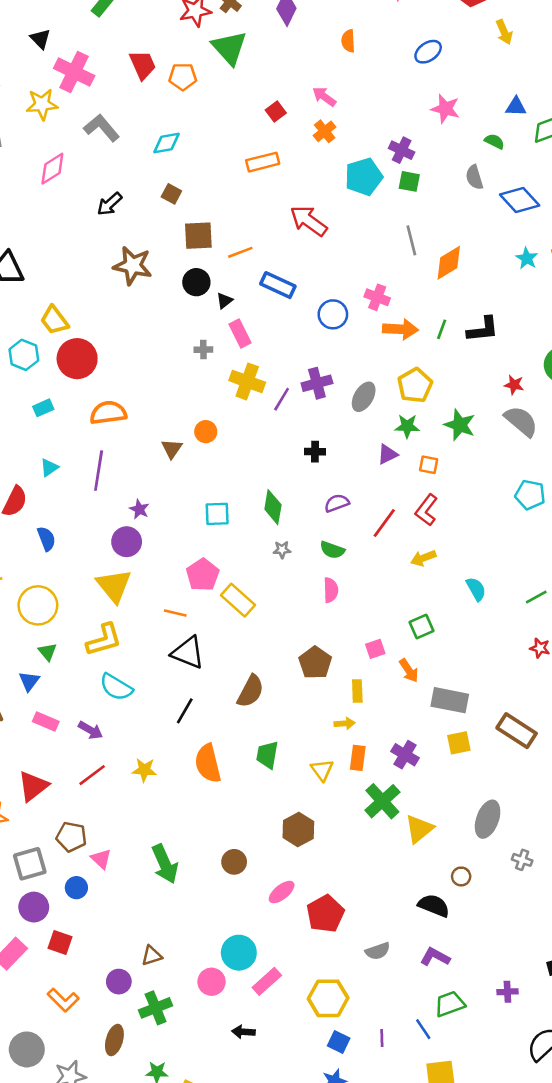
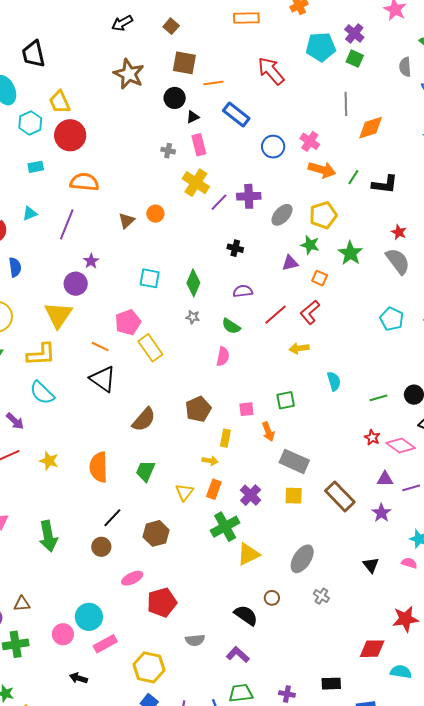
black line: (185, 711) -> (112, 518), moved

